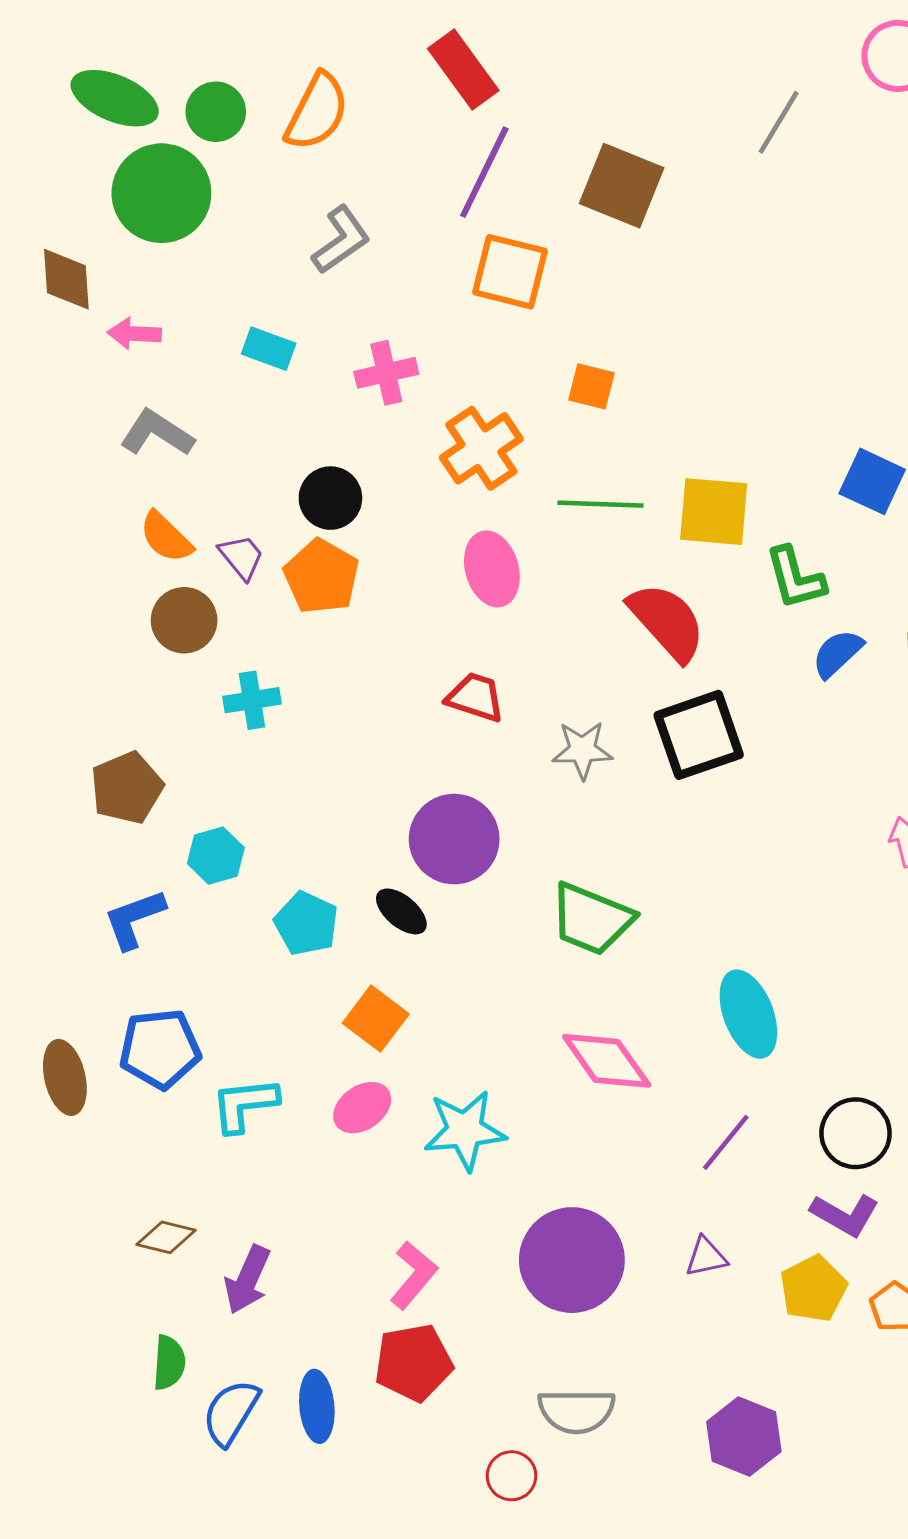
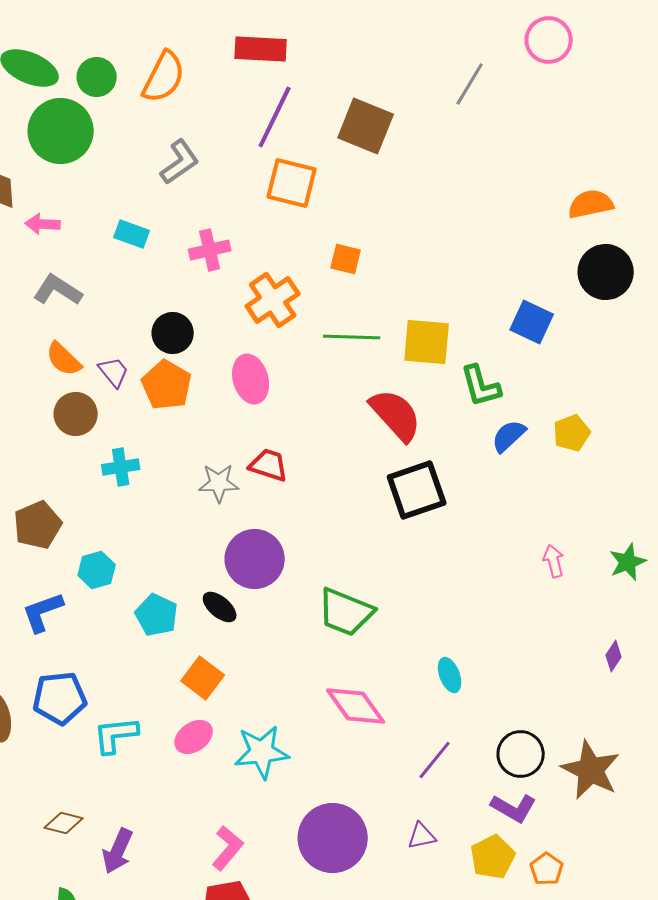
red rectangle: (463, 69) -> (261, 49), turned -51
pink ellipse: (492, 569) -> (251, 379), moved
gray star: (582, 750) -> (219, 483), moved
cyan ellipse: (748, 1014) -> (450, 675), size x0.6

